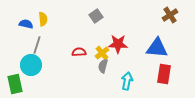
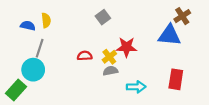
blue triangle: (157, 48) -> (169, 35), moved
gray semicircle: (103, 66) -> (110, 71), turned 64
cyan arrow: (127, 81) -> (136, 87), turned 78
green rectangle: (15, 84) -> (16, 90), turned 54

